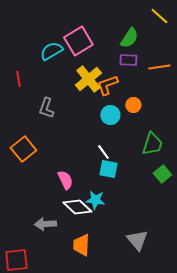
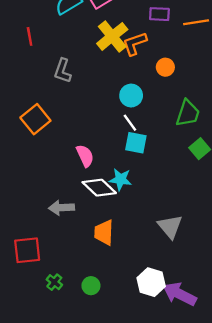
cyan circle: (110, 115) -> (131, 96), moved

